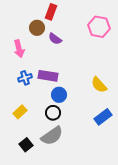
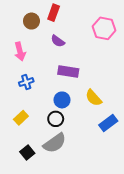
brown circle: (37, 28) -> (31, 21), moved
purple rectangle: (48, 76) -> (68, 72), moved
yellow semicircle: (99, 85) -> (94, 98), moved

